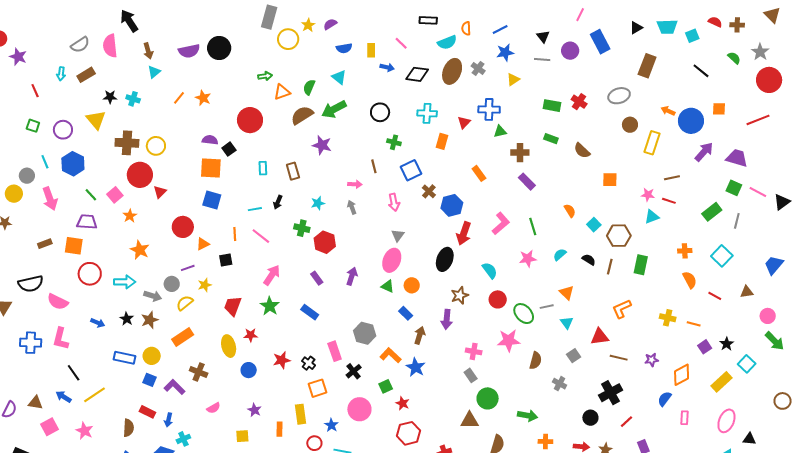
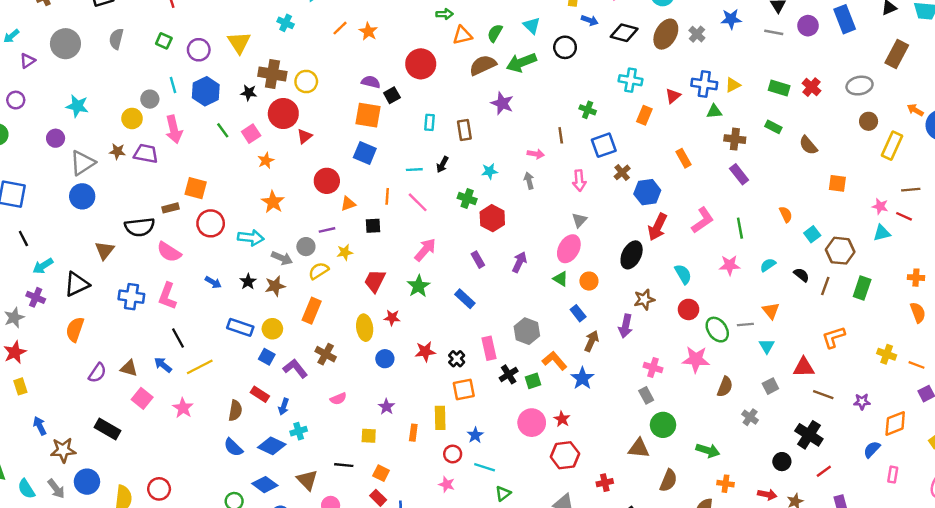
yellow triangle: (513, 80) -> (733, 85), moved
black star: (110, 97) -> (249, 93), moved
black circle: (380, 112) -> (565, 47), moved
purple trapezoid: (87, 222) -> (146, 154), moved
brown rectangle: (45, 244) -> (171, 208), moved
orange rectangle: (183, 337) -> (312, 311), turned -40
green square: (386, 386) -> (533, 381), moved
black cross: (611, 393) -> (809, 435), turned -35
pink circle: (359, 409) -> (532, 423), moved
pink square: (49, 427) -> (142, 398), turned -30

